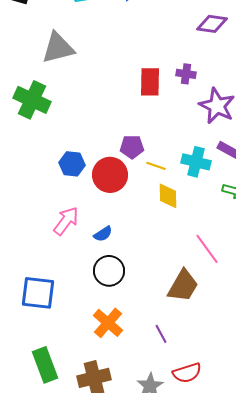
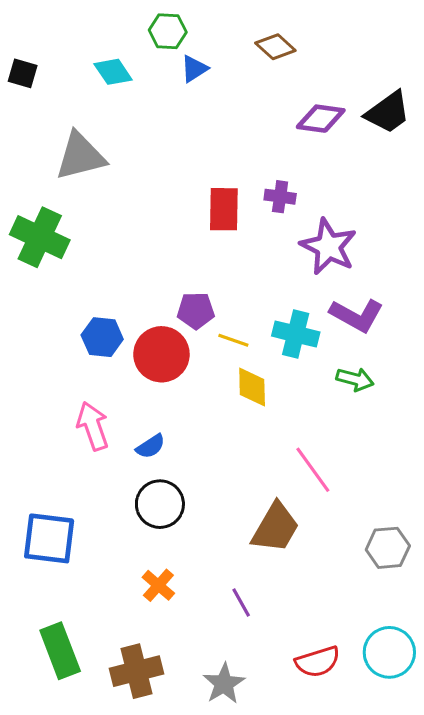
pink arrow: (66, 221) -> (93, 426), turned -56
orange cross: (108, 323) -> (158, 585), size x0.7
red semicircle: (187, 373) -> (318, 662), moved

